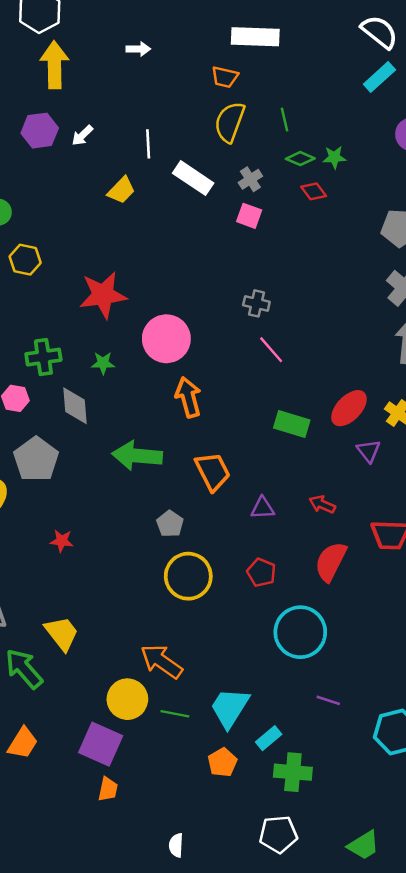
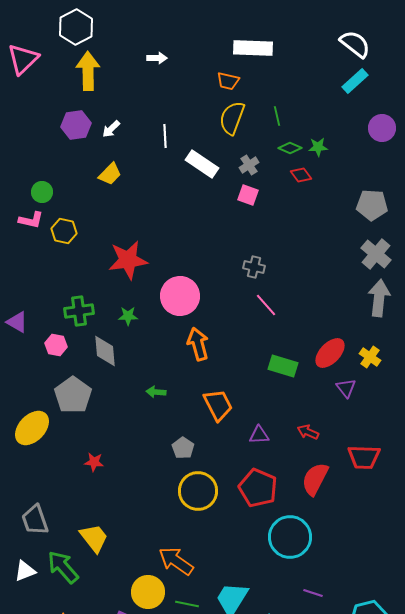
yellow trapezoid: (121, 190) -> (110, 174), moved
green arrow: (137, 456) -> (156, 392), size x0.5
red pentagon: (261, 573) -> (258, 488), size x1.6

